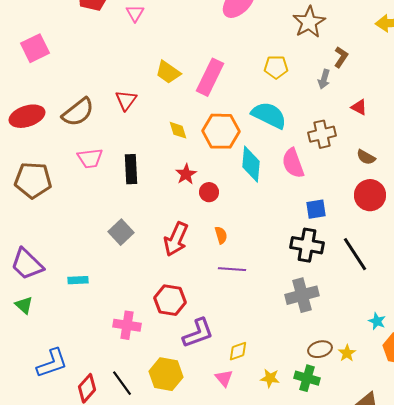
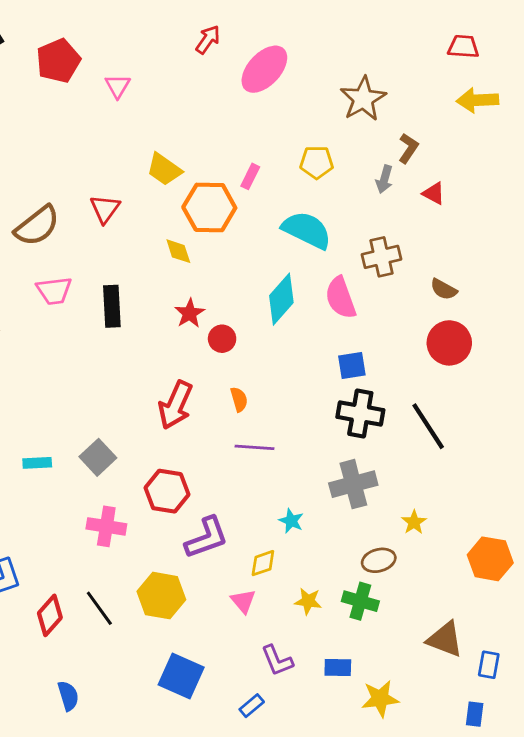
pink rectangle: (210, 77) -> (250, 176), moved, size x0.5
red triangle: (359, 107) -> (434, 193), moved
orange hexagon: (221, 131) -> (209, 207), moved
cyan diamond: (251, 164) -> (281, 299), turned 36
blue square: (316, 209) -> (352, 366), moved
gray square: (121, 232) -> (98, 457), moved
cyan star: (377, 321) -> (291, 521), moved
yellow star: (347, 353) -> (414, 522), moved

